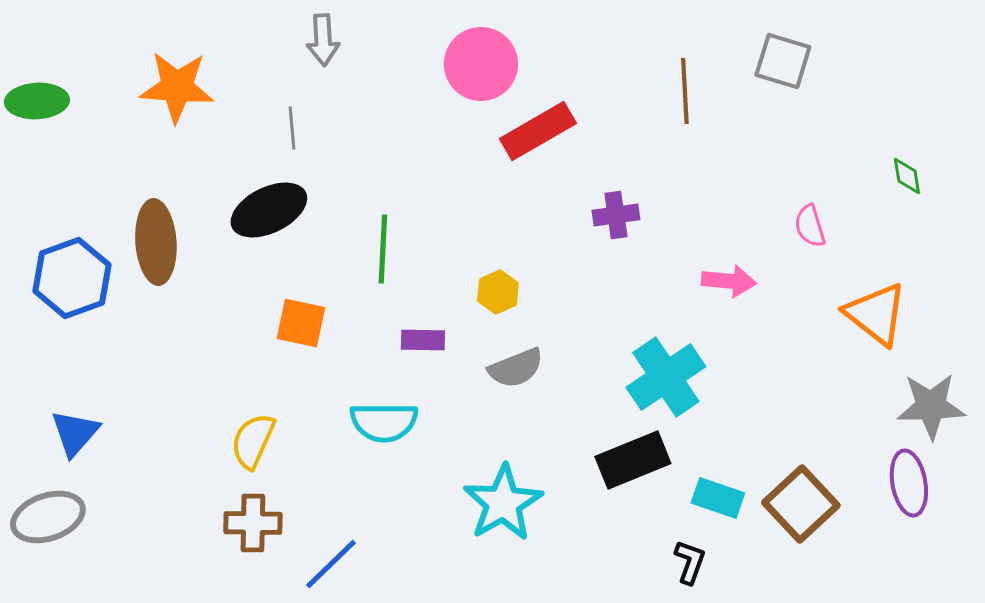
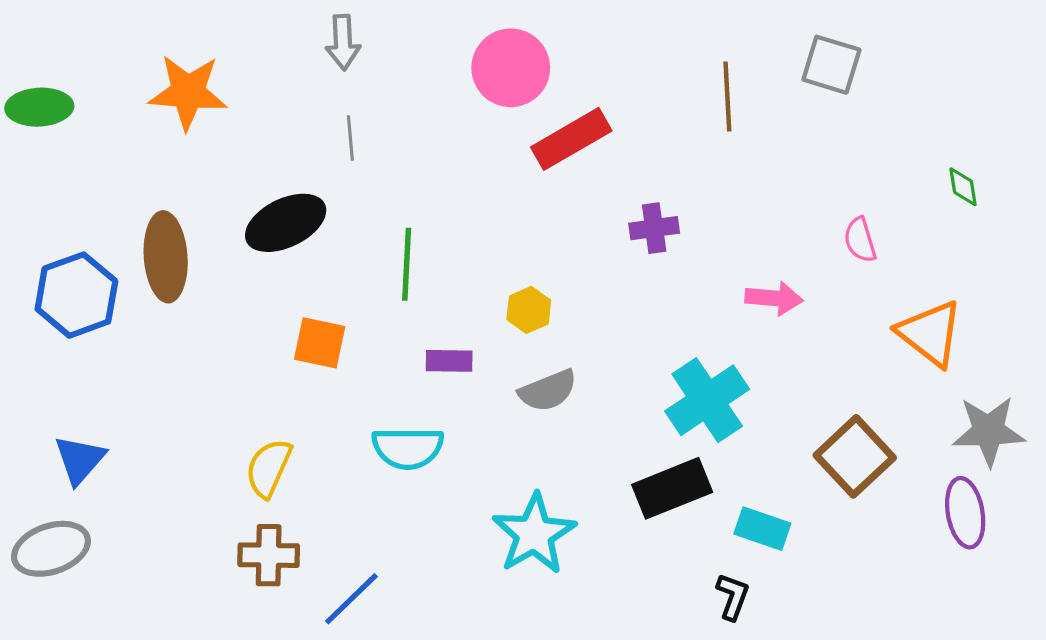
gray line: (292, 128) -> (350, 138), moved
brown square: (801, 504) -> (855, 456), moved

